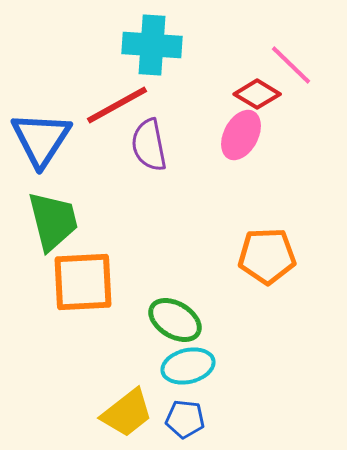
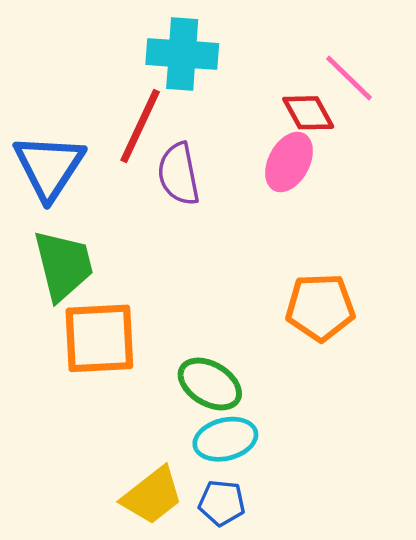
red diamond: (257, 94) -> (308, 113), turned 30
red line: (117, 105) -> (140, 126), turned -36

